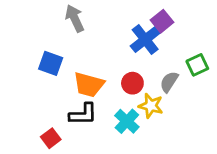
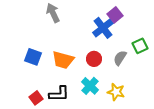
blue square: (51, 63) -> (33, 57), moved
yellow star: (151, 106) -> (116, 92), moved
black L-shape: (83, 114) -> (59, 94), moved

